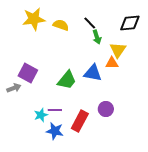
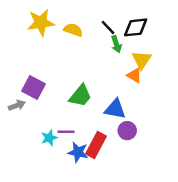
black diamond: (130, 23) -> (136, 27), moved
orange triangle: (112, 63) -> (134, 75), turned 32
blue triangle: (93, 73) -> (115, 109), moved
blue star: (55, 131) -> (78, 152), moved

